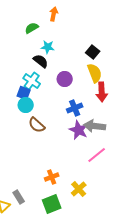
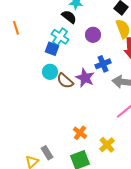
cyan circle: (26, 105) -> (50, 72), moved
purple star: (79, 130) -> (85, 78), moved
orange cross: (52, 177) -> (80, 133), turned -32

